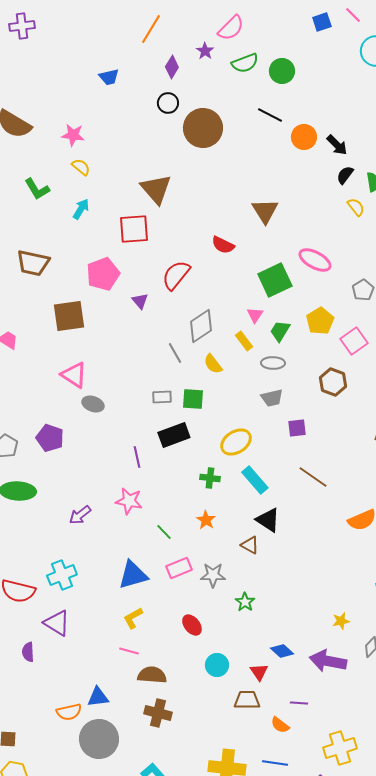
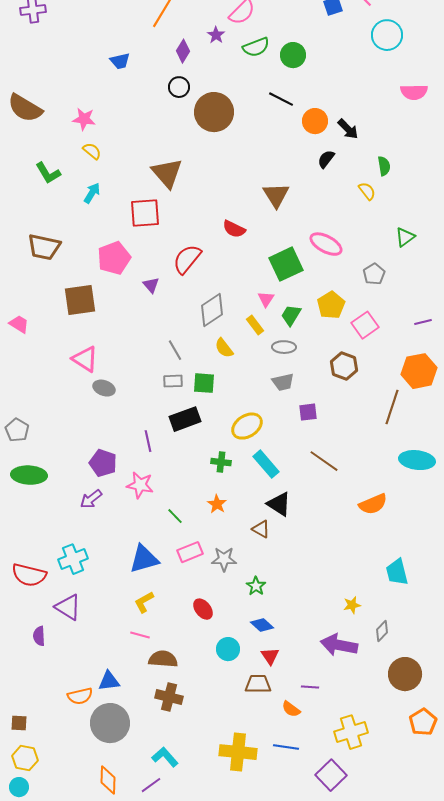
black semicircle: (345, 175) -> (326, 159), moved
gray line: (175, 353) -> (175, 350), moved
purple pentagon: (50, 438) -> (103, 463), moved
blue diamond: (282, 651) -> (262, 625), moved

